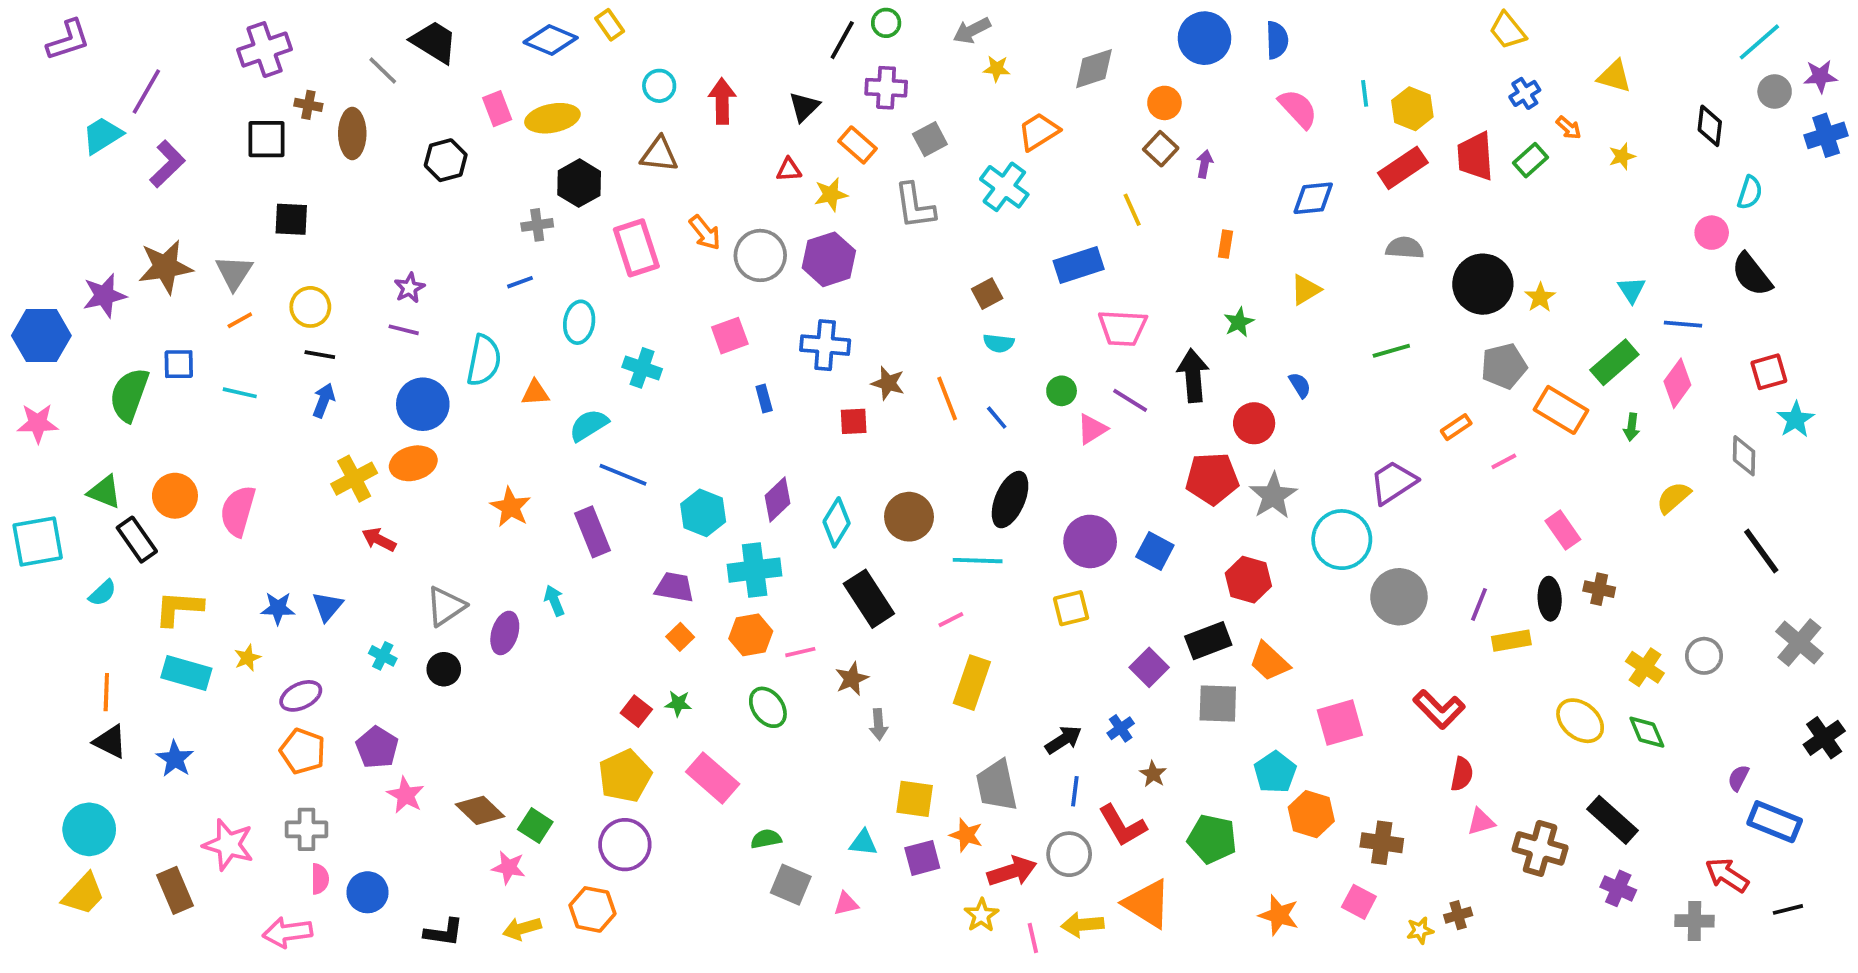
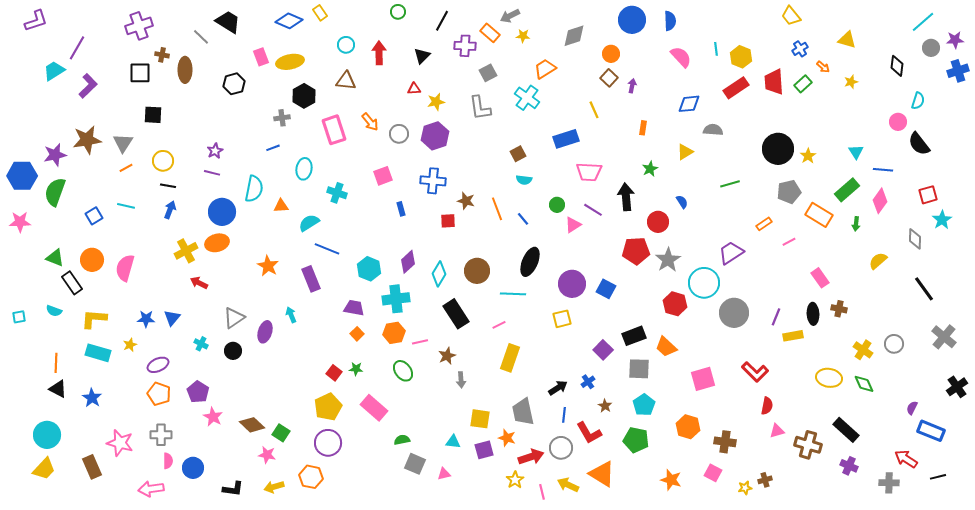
green circle: (886, 23) -> (398, 12), moved
orange rectangle: (858, 145) -> (490, 33), moved
gray semicircle: (1405, 248) -> (713, 130), moved
gray circle: (760, 255) -> (399, 134), size x0.7
blue square: (179, 364) -> (94, 216), moved, turned -30
green semicircle: (129, 395) -> (55, 192), moved
cyan square: (38, 541) -> (19, 317), moved, size x0.5
red hexagon: (1248, 580) -> (675, 304), moved
cyan semicircle: (102, 593) -> (54, 311), turned 63
yellow ellipse: (1580, 721) -> (829, 378), turned -30
cyan pentagon: (1275, 772) -> (644, 405), moved
yellow arrow: (1082, 925) -> (568, 485), turned 30

